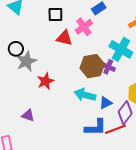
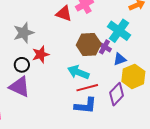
black circle: (16, 49) -> (22, 65), moved
blue triangle: (106, 103) -> (120, 59), moved
purple triangle: (28, 115) -> (20, 87), size x1.6
red line: (115, 129) -> (87, 88), moved

